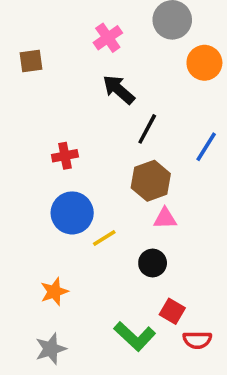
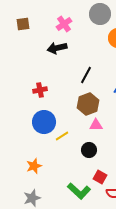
brown square: (31, 61) -> (23, 24), moved
black arrow: (119, 90) -> (57, 48), moved, turned -54

